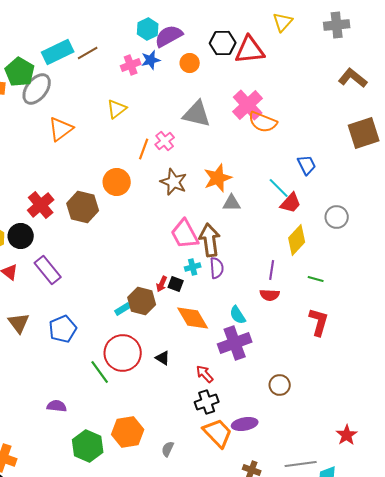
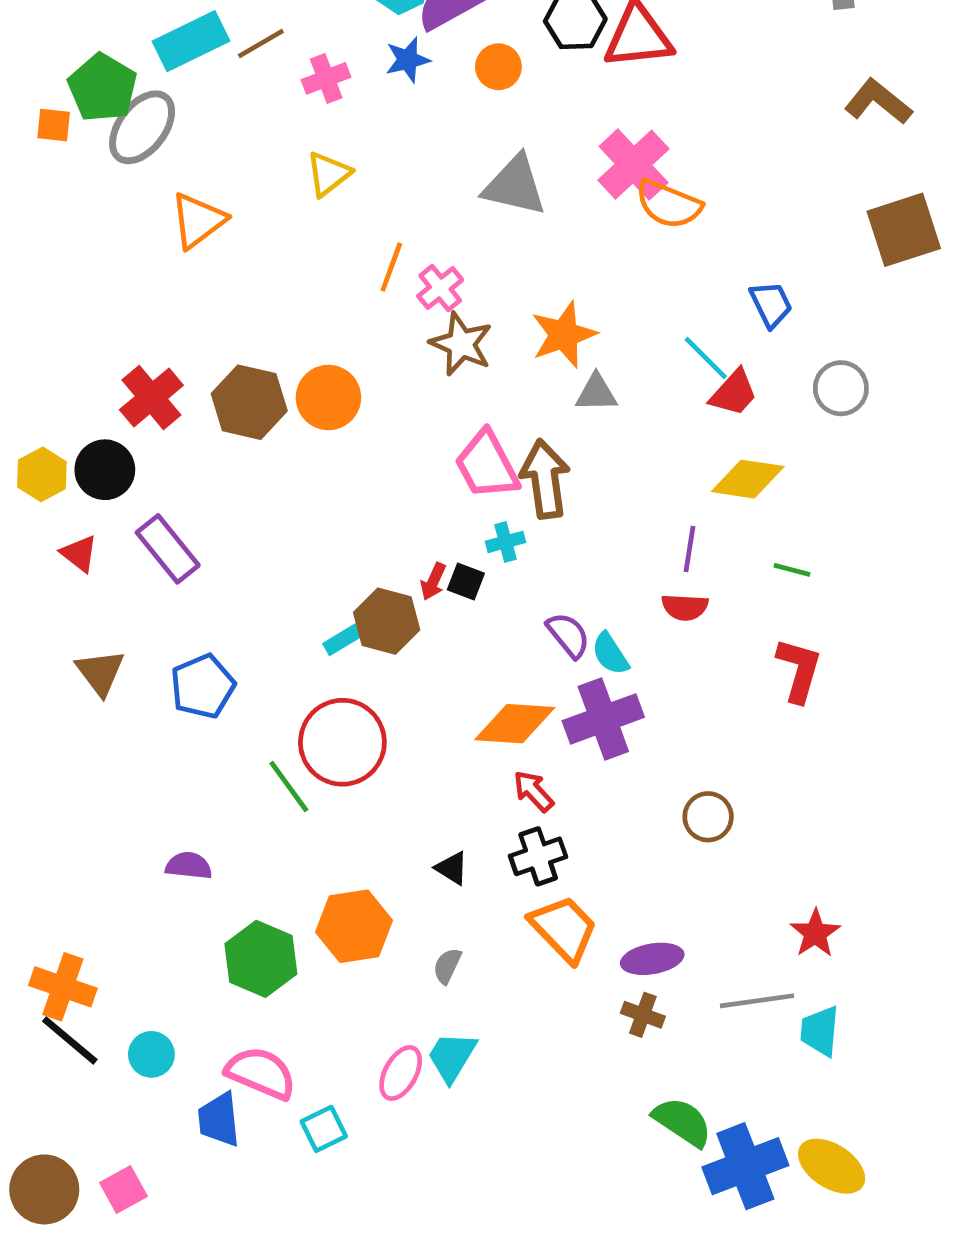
pink cross: (131, 65) -> (326, 78), moved
pink cross: (165, 141) -> (440, 288), moved
orange circle: (117, 182) -> (328, 398), moved
gray circle: (337, 217) -> (841, 388), moved
yellow diamond: (297, 240) -> (748, 479), turned 56
purple semicircle: (217, 268) -> (568, 635), moved, turned -35
orange diamond: (193, 318) -> (515, 724), moved, turned -56
black triangle: (163, 358) -> (452, 868), moved
purple ellipse: (245, 424) -> (652, 959), moved
red star: (347, 435) -> (815, 933), moved

